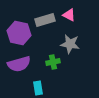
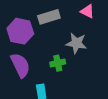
pink triangle: (69, 15) -> (87, 11), moved
purple semicircle: (19, 64) -> (20, 65), turned -100

